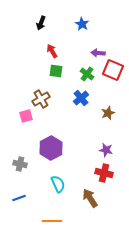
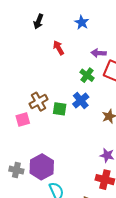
red arrow: (52, 51) -> (59, 48), moved
green square: (56, 71) -> (60, 109), moved
purple hexagon: (51, 148) -> (42, 167), moved

